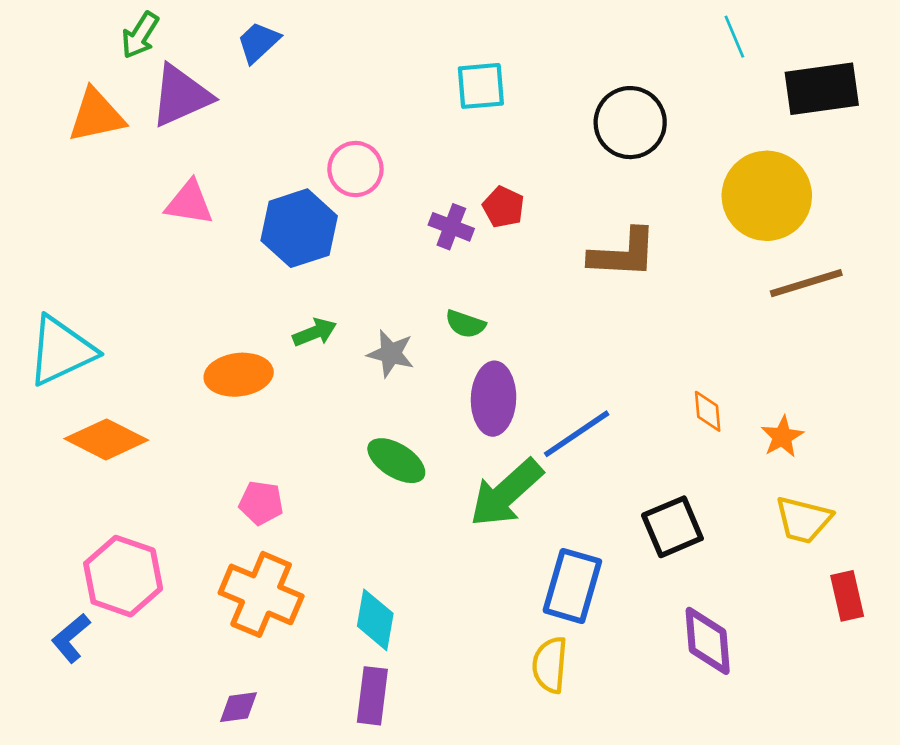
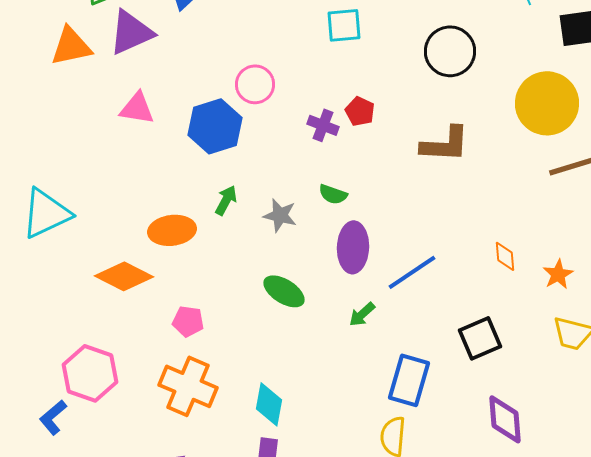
green arrow: (315, 332) -> (226, 200), turned -40
orange diamond: (106, 439) -> (124, 276), moved
green arrow: (506, 493) -> (362, 314), size x0.5

